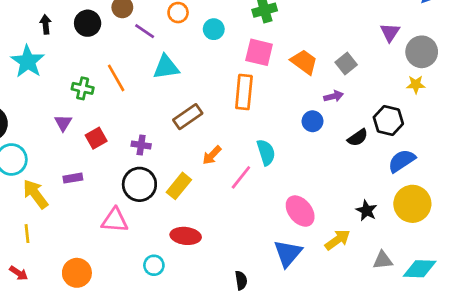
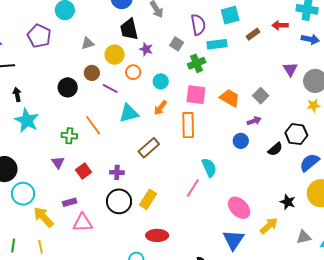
black arrow: (46, 24) -> (17, 95), moved
orange arrow: (212, 155) -> (160, 108), moved
pink triangle: (115, 220) -> (83, 223), moved

